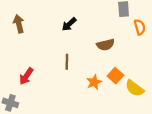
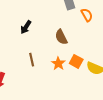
brown semicircle: (106, 45) -> (61, 37), turned 91
orange star: (94, 82) -> (58, 64), moved

